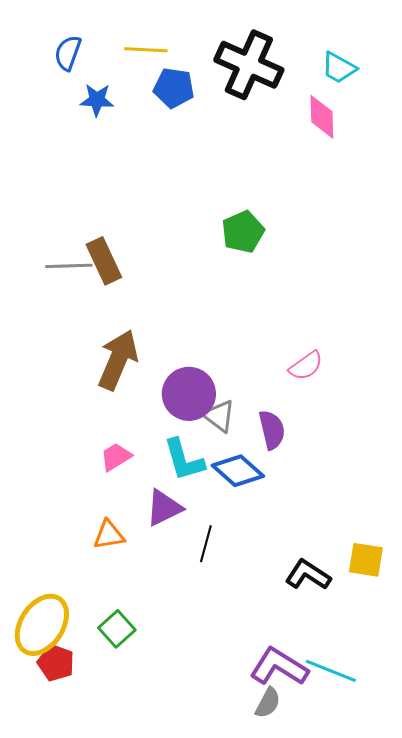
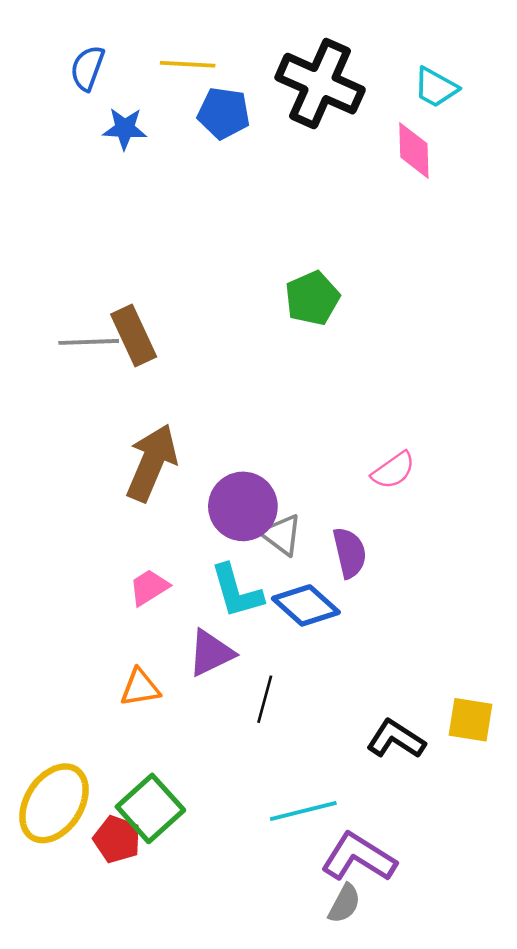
green square: (117, 629) -> (150, 808), size x1.4
red pentagon: (56, 663) -> (117, 839), moved
cyan line: (331, 671) -> (303, 811), moved, turned -36

